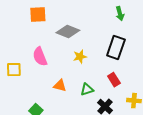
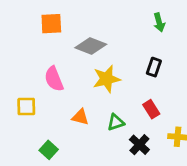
black rectangle: (116, 48) -> (154, 67), size x0.6
yellow star: (80, 57) -> (107, 79), size x1.5
yellow square: (14, 70) -> (26, 107), moved

